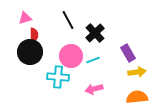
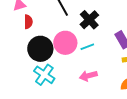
black circle: (30, 52) -> (40, 49), moved
cyan cross: (58, 77) -> (44, 75), moved, turned 30

